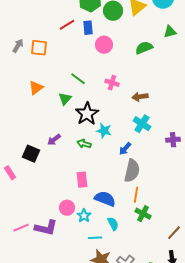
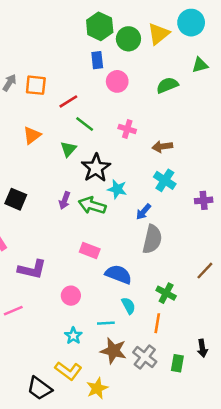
red line: (67, 25) -> (68, 101), moved
purple arrow: (54, 140) -> (65, 200), moved, turned -32
green arrow: (84, 144) -> (92, 205), size x1.5
black square: (31, 154) -> (16, 199), moved
pink rectangle: (82, 180) -> (90, 251), turned -63
orange line: (136, 195) -> (157, 323), moved
pink circle: (67, 208) -> (71, 296), moved
cyan star: (84, 216) -> (73, 336), moved
purple L-shape: (46, 228) -> (32, 269), moved
brown line: (174, 233) -> (205, 271), moved

